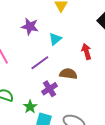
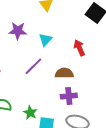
purple cross: (49, 89) -> (69, 96), moved, turned 35

